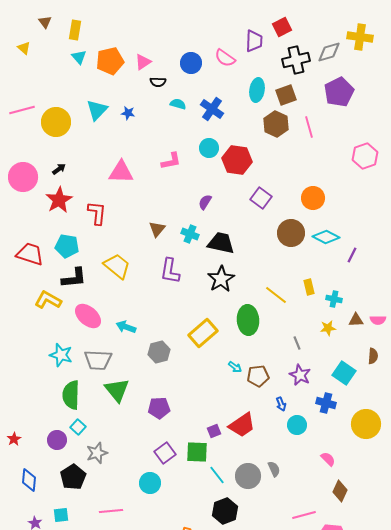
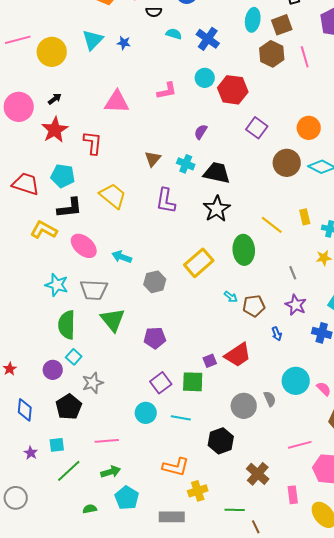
cyan circle: (297, 425) -> (296, 381), moved, size x1.4
cyan line: (217, 475) -> (181, 418), moved, turned -42

